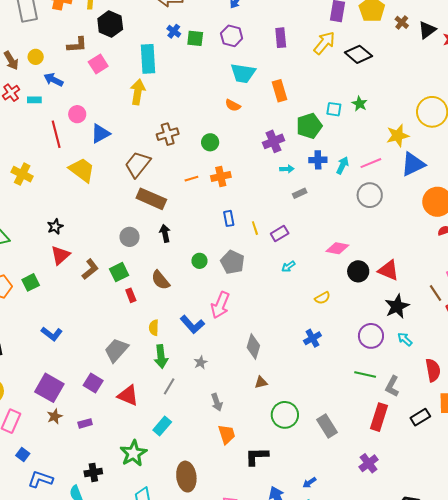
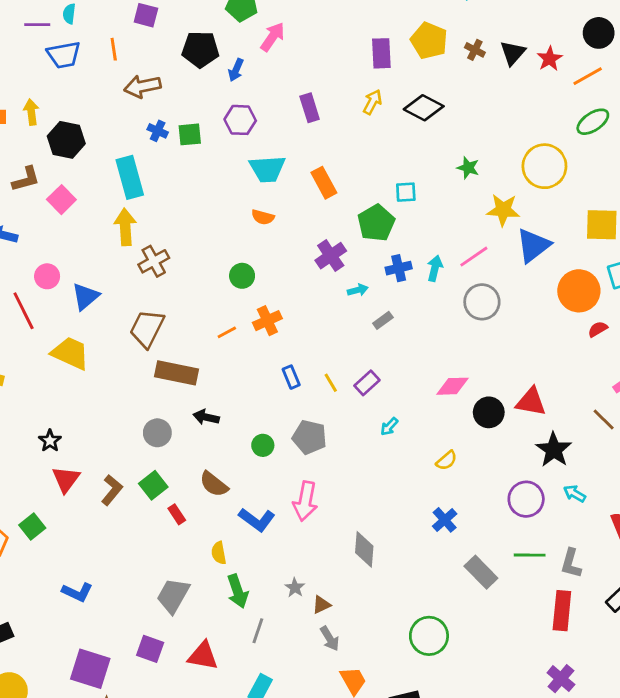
yellow arrow: (324, 43) -> (372, 102), size x0.7
green star: (360, 104) -> (468, 168), moved
brown cross: (168, 134) -> (154, 261), moved
yellow star: (398, 136) -> (503, 210), turned 30
black arrow: (165, 233) -> (206, 417), turned -54
blue L-shape: (192, 324) -> (257, 520), moved
brown triangle: (261, 382) -> (321, 605), moved
gray rectangle: (327, 426) -> (481, 572), moved

